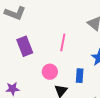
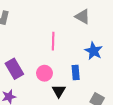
purple rectangle: (25, 46) -> (14, 69), moved

